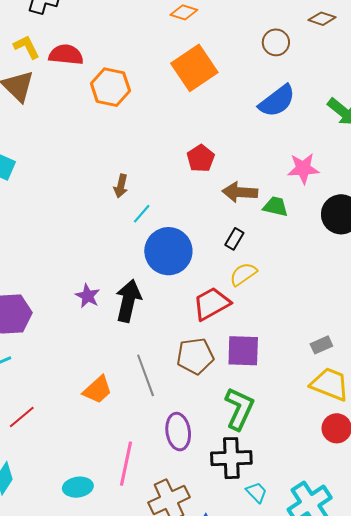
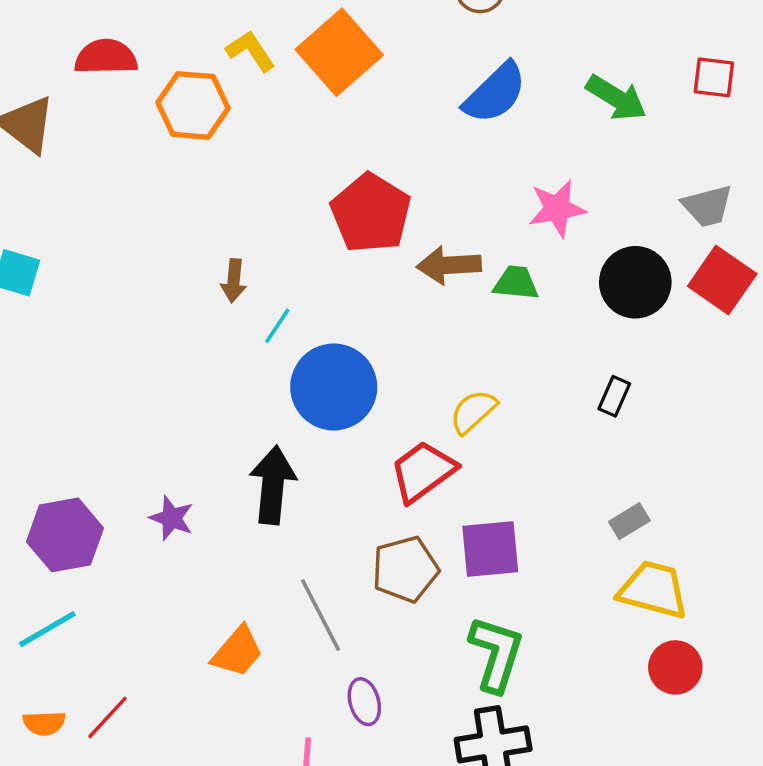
yellow L-shape: (27, 47) -> (251, 51), moved
red pentagon: (201, 158) -> (371, 213), size x1.6
black rectangle: (234, 239) -> (614, 396), moved
purple star: (88, 296) -> (172, 518), moved
purple ellipse: (178, 432) -> (364, 702), moved, size x0.7

